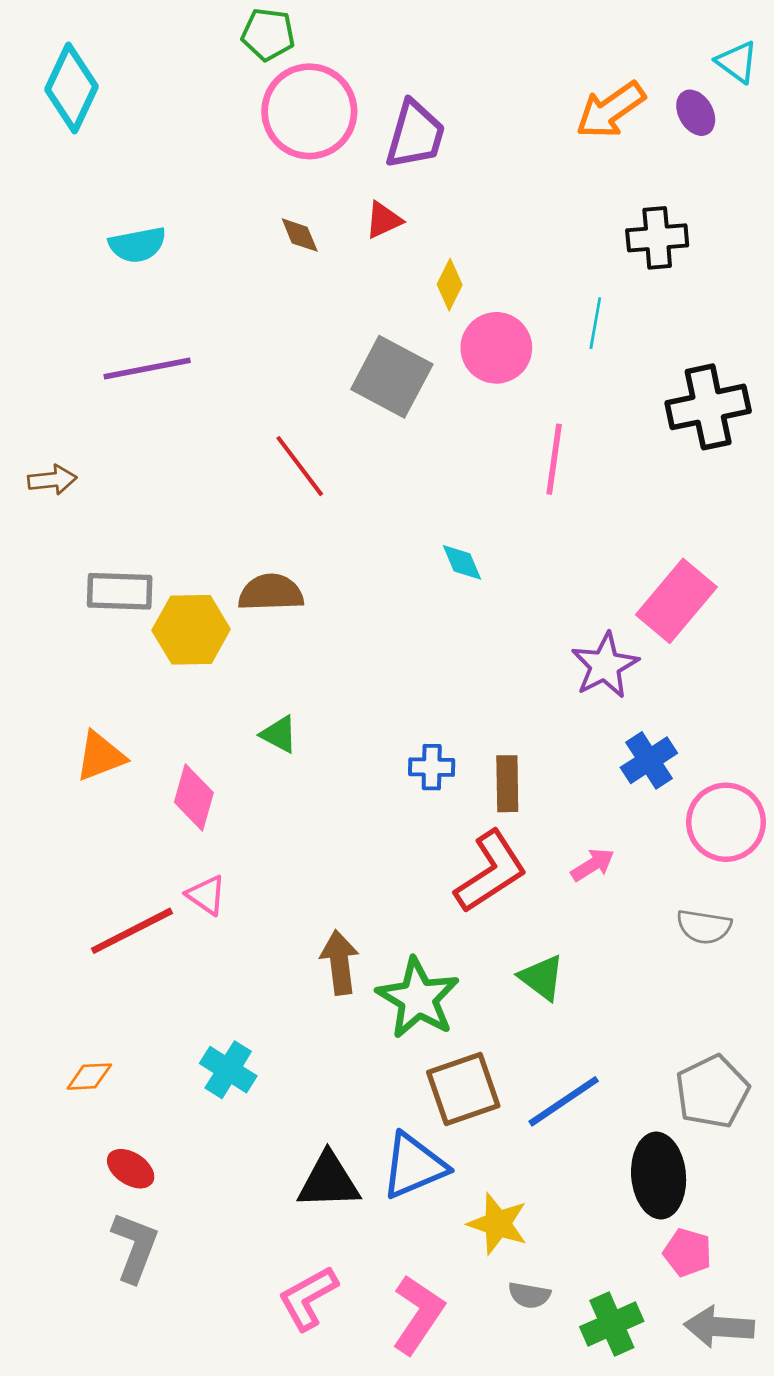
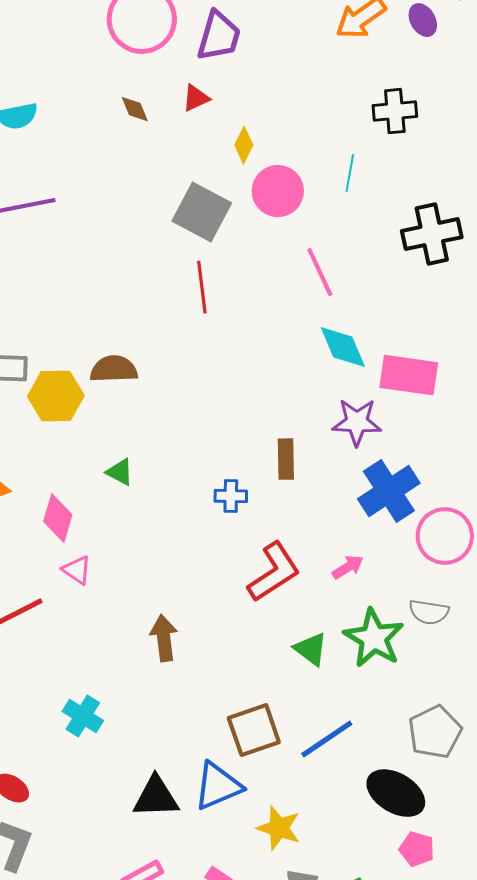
pink line: (554, 459) -> (320, 272), turned -33
red line: (300, 466) -> (202, 287), moved, turned 30
cyan diamond: (462, 562) -> (343, 347), moved, size x1.6
pink rectangle: (676, 601) -> (409, 375), turned 58
purple star: (605, 665) -> (357, 422), turned 30
blue cross: (649, 760) -> (389, 491), size x1.5
brown rectangle: (507, 784) -> (286, 459), moved
pink triangle: (206, 895) -> (77, 570), moved
green star: (418, 998) -> (374, 638), moved
black ellipse: (659, 1176) -> (396, 793), turned -54

